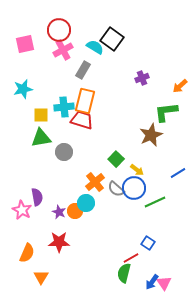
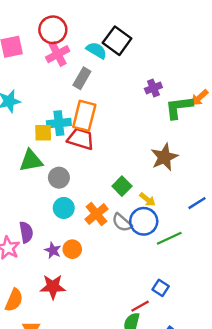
green L-shape: (166, 112) -> (179, 107), moved
yellow square: (41, 115) -> (43, 133), moved
cyan circle: (86, 203) -> (64, 208), moved

